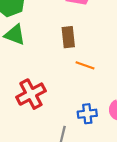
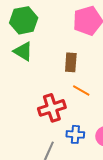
red cross: (31, 94) -> (52, 108), moved

